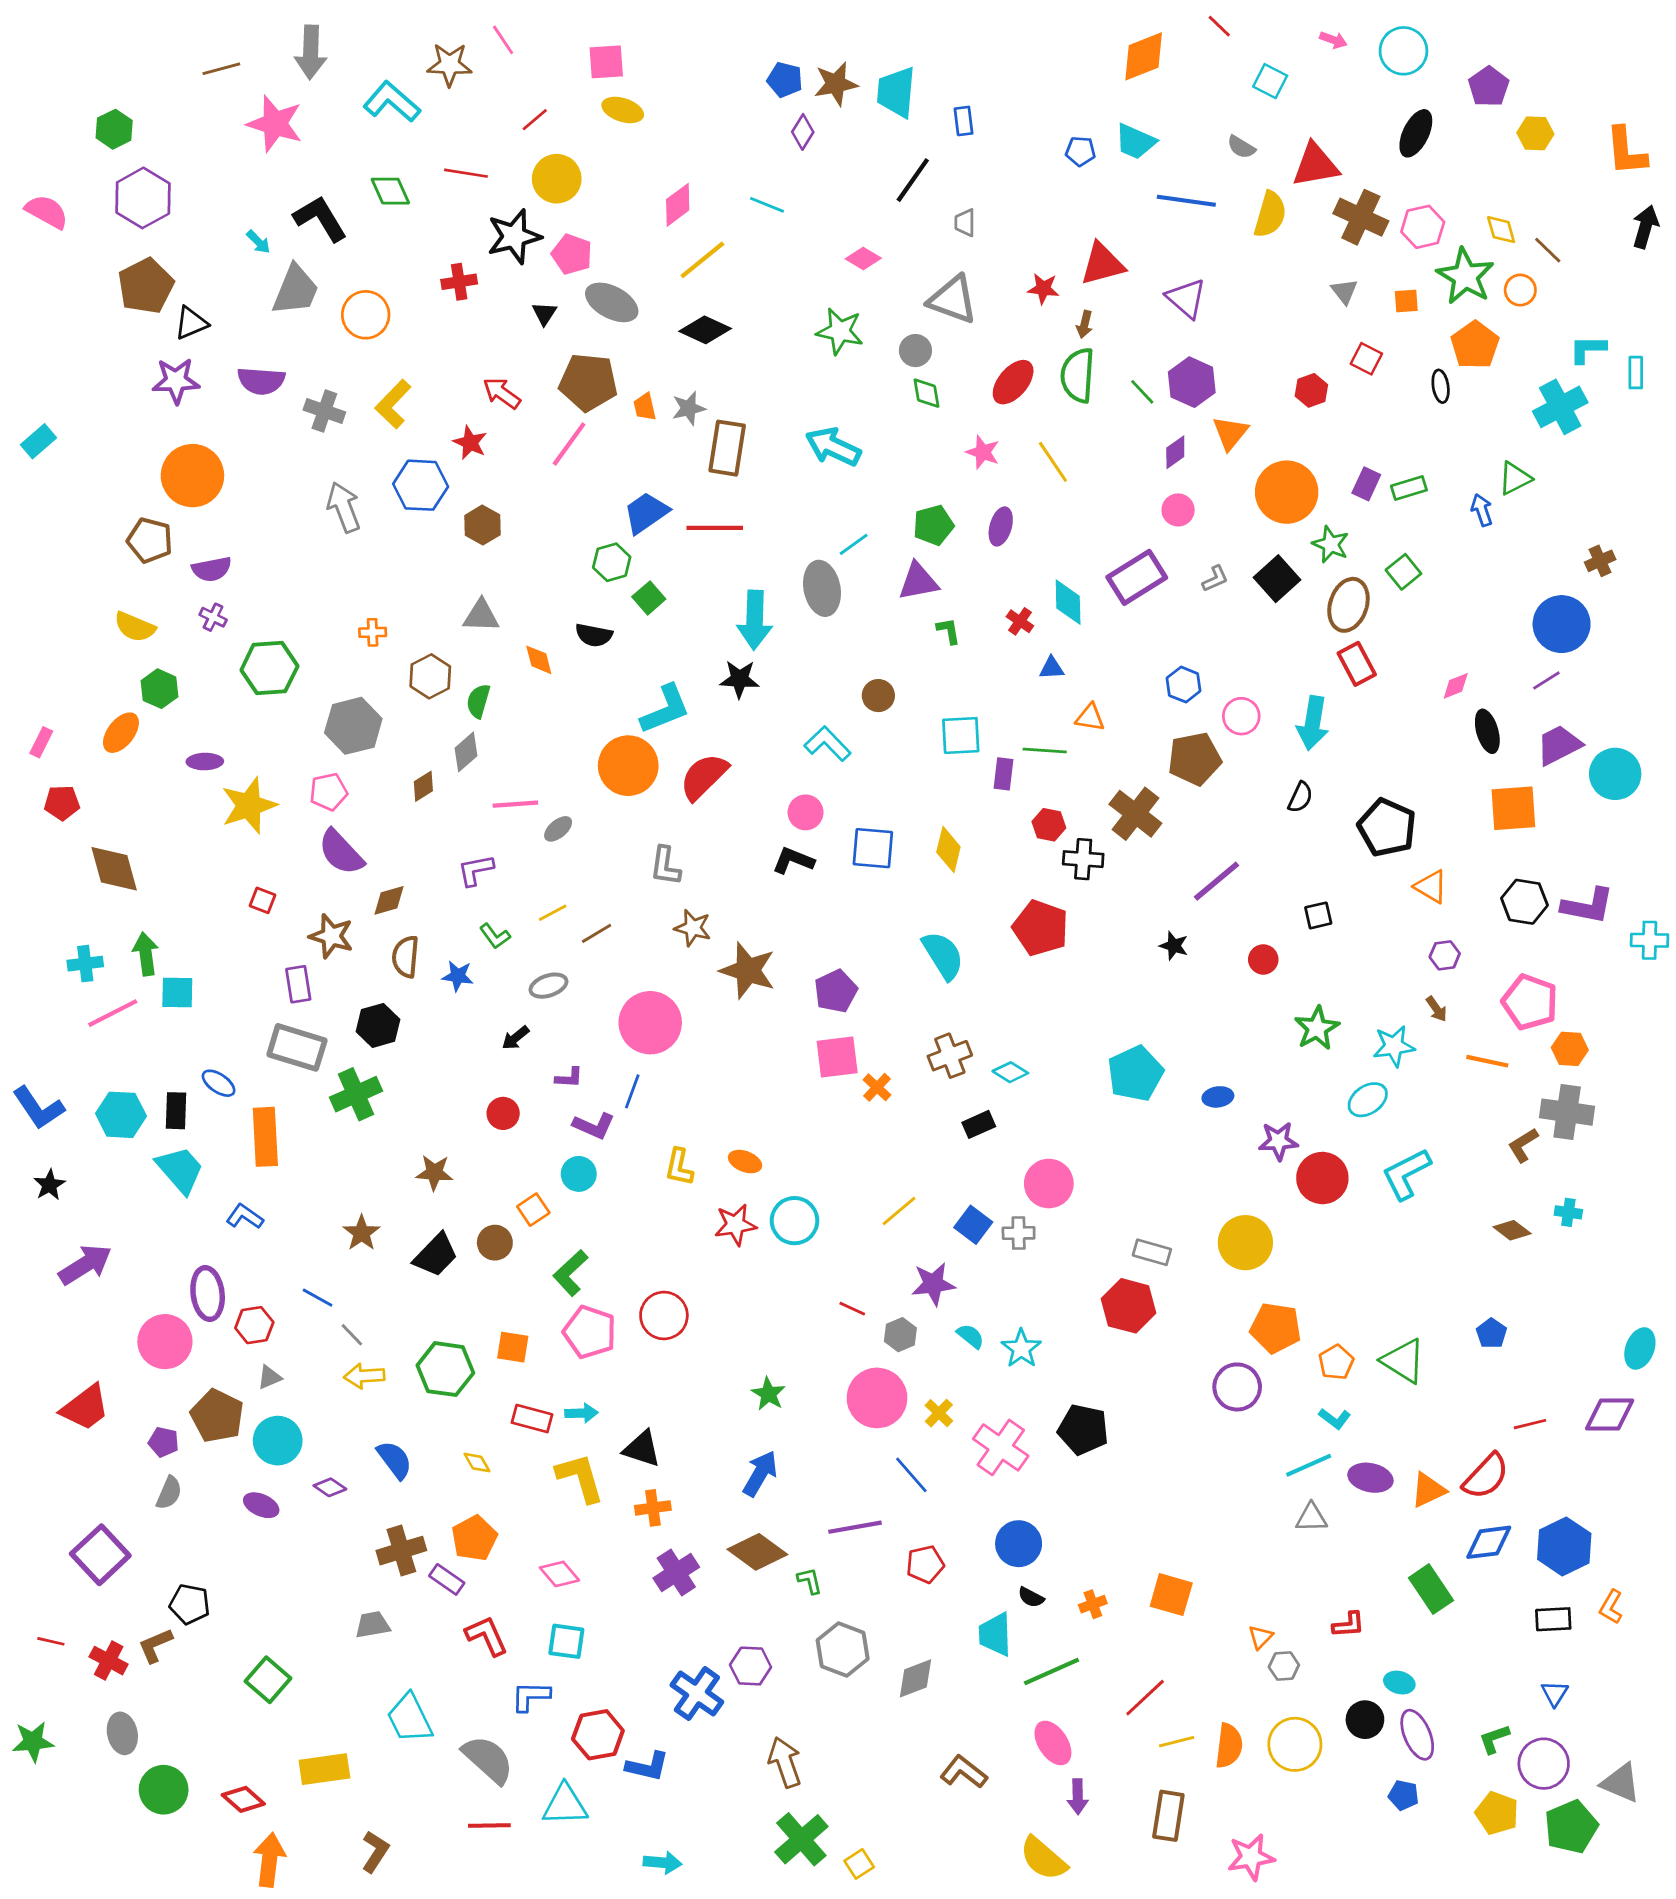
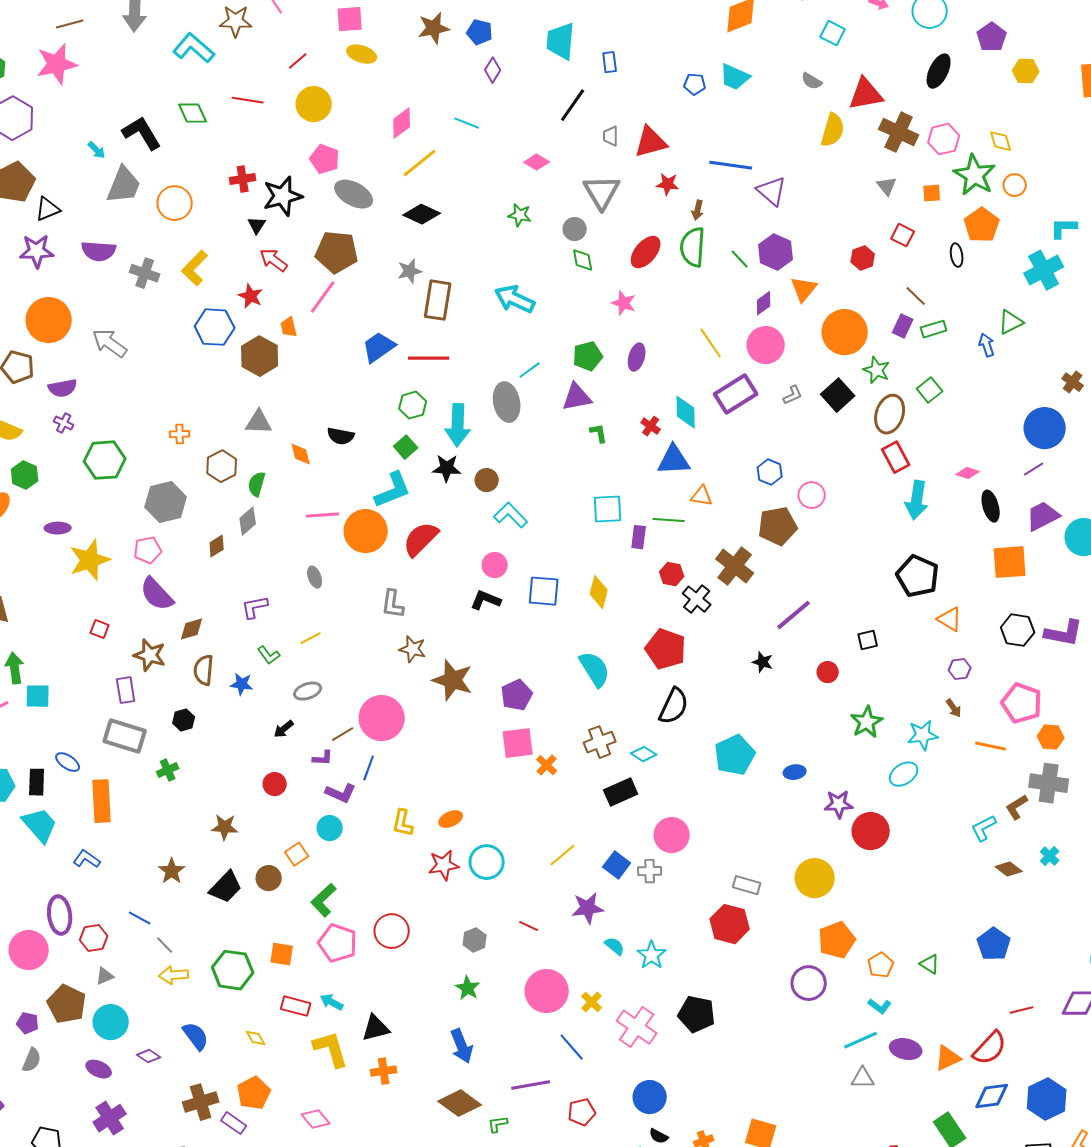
brown star: (836, 84) -> (434, 28), moved
pink star: (275, 124) -> (57, 64), moved, turned -30
blue line: (1186, 201) -> (731, 165), moved
black star: (514, 236) -> (283, 196), moved
brown line: (1548, 250) -> (916, 296), moved
red triangle: (1102, 264) -> (651, 142), moved
gray triangle: (953, 300) -> (602, 192), turned 39
black triangle: (544, 313) -> (257, 225), moved
green star: (840, 331) -> (520, 215), size x0.7
orange trapezoid: (645, 407) -> (289, 327), moved
yellow line: (1053, 462) -> (711, 343), moved
gray arrow: (344, 507) -> (110, 343), moved, turned -33
pink circle: (1178, 510) -> (766, 345), size x1.6
brown hexagon: (482, 525) -> (260, 356), size x1.4
brown cross: (1600, 561) -> (1073, 382), turned -30
green hexagon: (612, 562) -> (413, 405), moved
green square: (649, 598) -> (406, 447), moved
blue triangle: (1052, 668) -> (674, 460), size x1.8
pink diamond: (1456, 686) -> (968, 473), turned 40
brown circle: (878, 696) -> (487, 480), moved
cyan arrow: (1313, 723) -> (917, 500), moved
black semicircle: (1300, 797) -> (674, 706), moved, size x1.6
pink line: (515, 804) -> (323, 515), moved
gray ellipse: (558, 829) -> (315, 577), turned -70
black cross: (1083, 859) -> (697, 599), turned 36
brown line: (597, 933) -> (343, 734), moved
black hexagon: (378, 1025) -> (184, 720), size x0.7
green cross: (356, 1094) -> (168, 770), size x0.6
black rectangle: (979, 1124) -> (621, 792), size x1.4
orange ellipse: (745, 1162) -> (451, 819), turned -45
cyan L-shape: (1406, 1174) -> (984, 828), moved, size x0.7
cyan cross: (1568, 1212) -> (1050, 856), turned 36
orange pentagon: (1276, 1328) -> (837, 940), turned -30
blue pentagon: (1491, 1333) -> (994, 944), size x1.5
gray hexagon: (900, 1335) -> (475, 940), moved
green triangle: (1403, 1361) -> (930, 964), size x0.6
cyan arrow: (581, 1413) -> (332, 1002), turned -150
black triangle: (642, 1449) -> (376, 1028), turned -32
blue arrow: (760, 1474) -> (462, 1046), turned 128
purple cross: (676, 1573) -> (110, 1118), moved
green L-shape: (810, 1581) -> (498, 1124), turned -85

